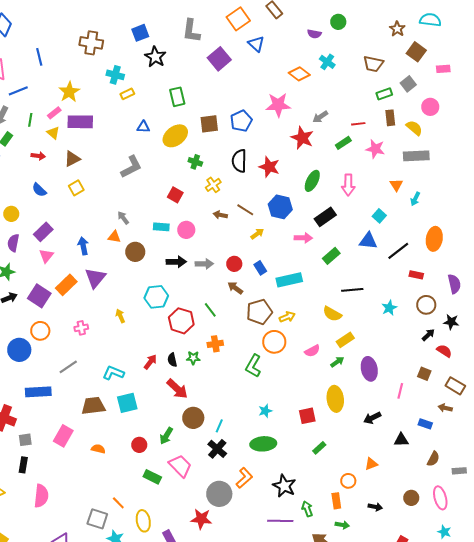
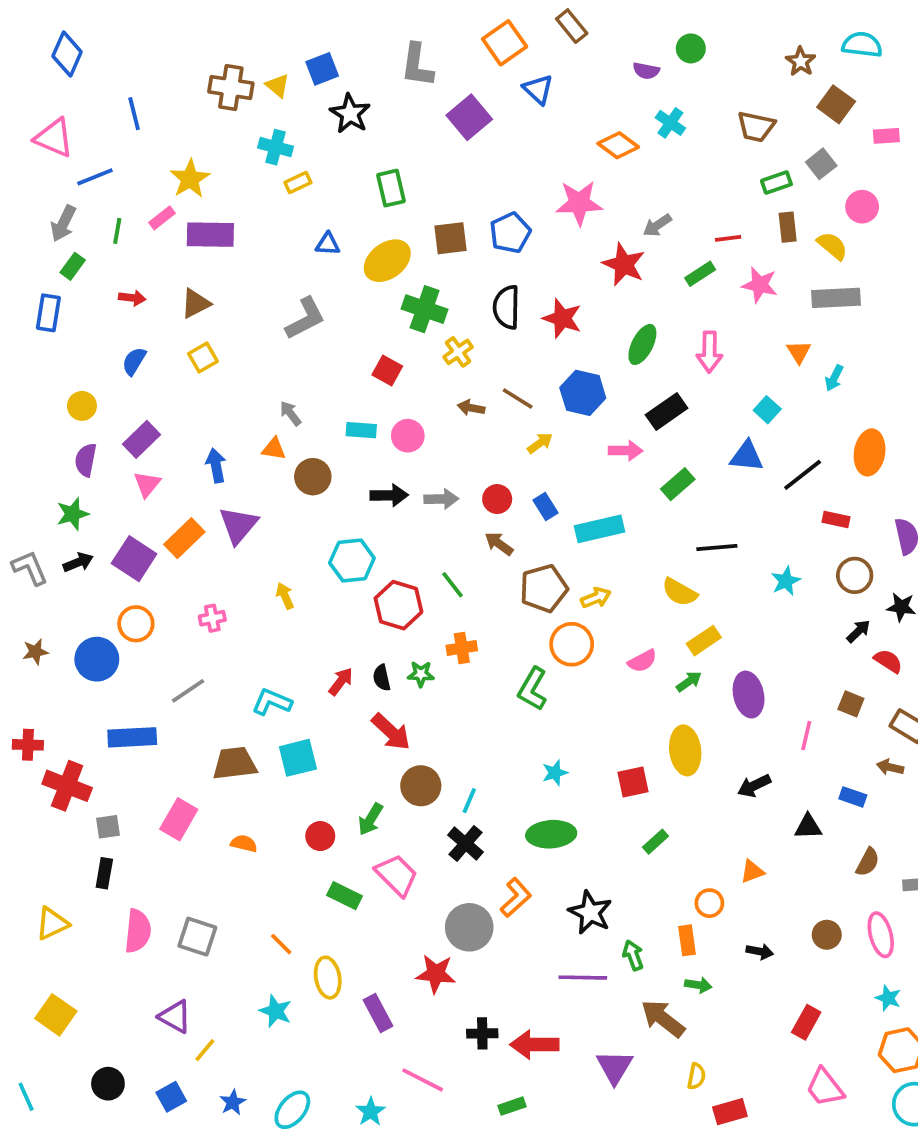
yellow triangle: (53, 133) -> (277, 86), moved
green cross: (195, 162) -> (425, 309), size x1.6
blue semicircle: (39, 190) -> (134, 361), turned 77
gray square: (97, 519) -> (197, 937), moved

